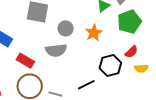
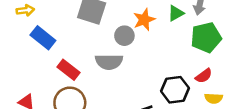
orange star: (94, 33) -> (144, 20), moved

